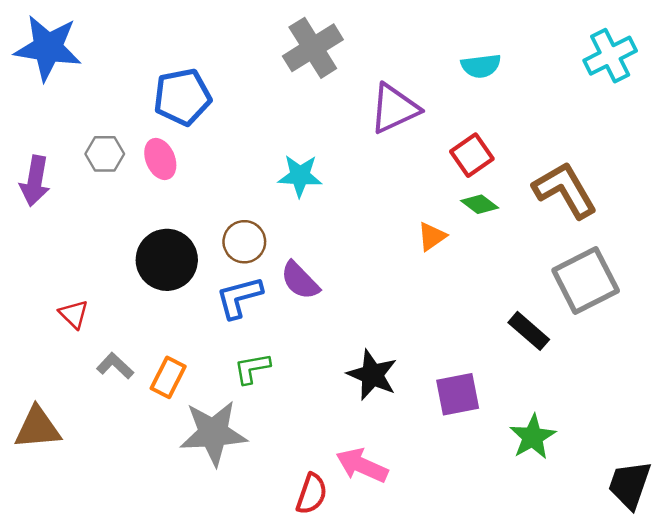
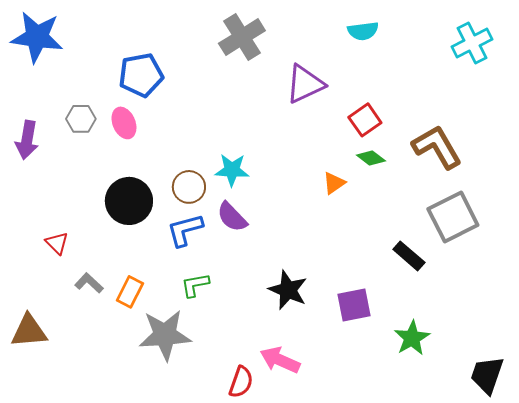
cyan semicircle: (481, 66) -> (363, 31), moved
cyan star: (300, 176) -> (232, 170), moved

